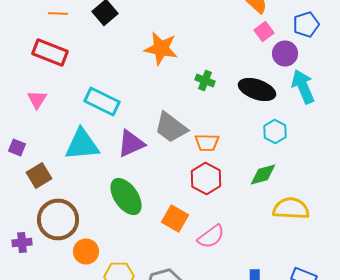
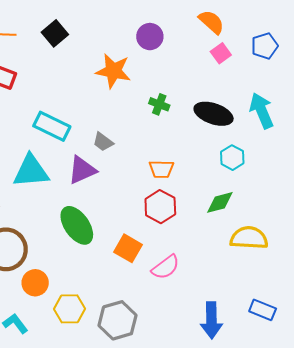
purple circle: (285, 54) -> (150, 37), moved
gray trapezoid: (171, 128) -> (103, 142), moved, size x0.6

